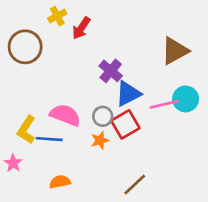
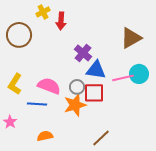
red arrow: (81, 28) -> (61, 21), turned -30
blue triangle: (128, 94) -> (96, 70), turned 35
red square: (125, 124) -> (94, 93), turned 30
yellow L-shape: (26, 130) -> (15, 84), moved
orange star: (100, 140) -> (75, 105), size x1.6

